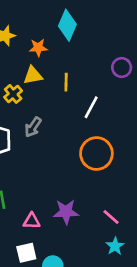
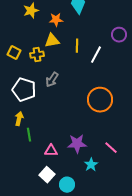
yellow cross: (13, 94) -> (37, 55), turned 32
white line: (91, 107) -> (96, 55), moved
cyan star: (115, 246) -> (91, 165), moved
white square: (26, 253) -> (47, 175), turned -35

